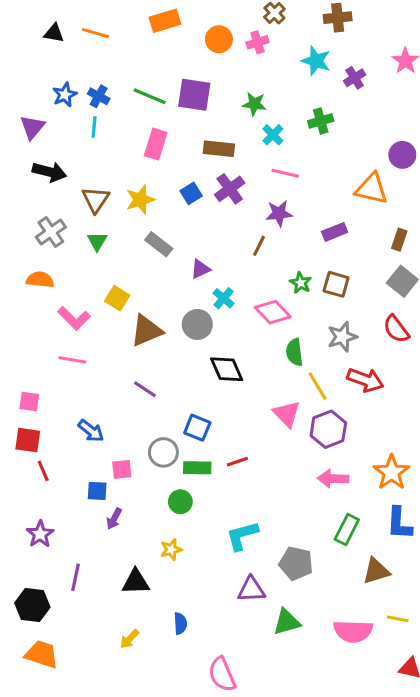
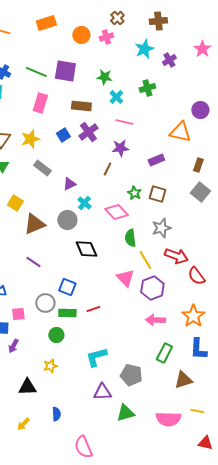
cyan star: (316, 61) -> (144, 49), turned 30
red semicircle: (396, 329) -> (196, 276), moved

